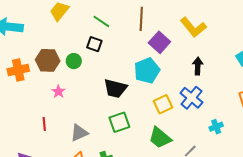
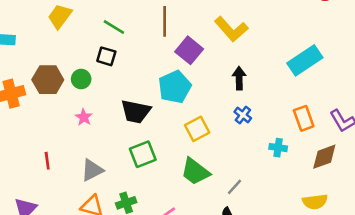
pink star: (58, 92) -> (84, 117), moved
blue cross: (191, 98) -> (243, 115), moved, size x0.6
cyan cross: (216, 127) -> (278, 148), moved, turned 32

